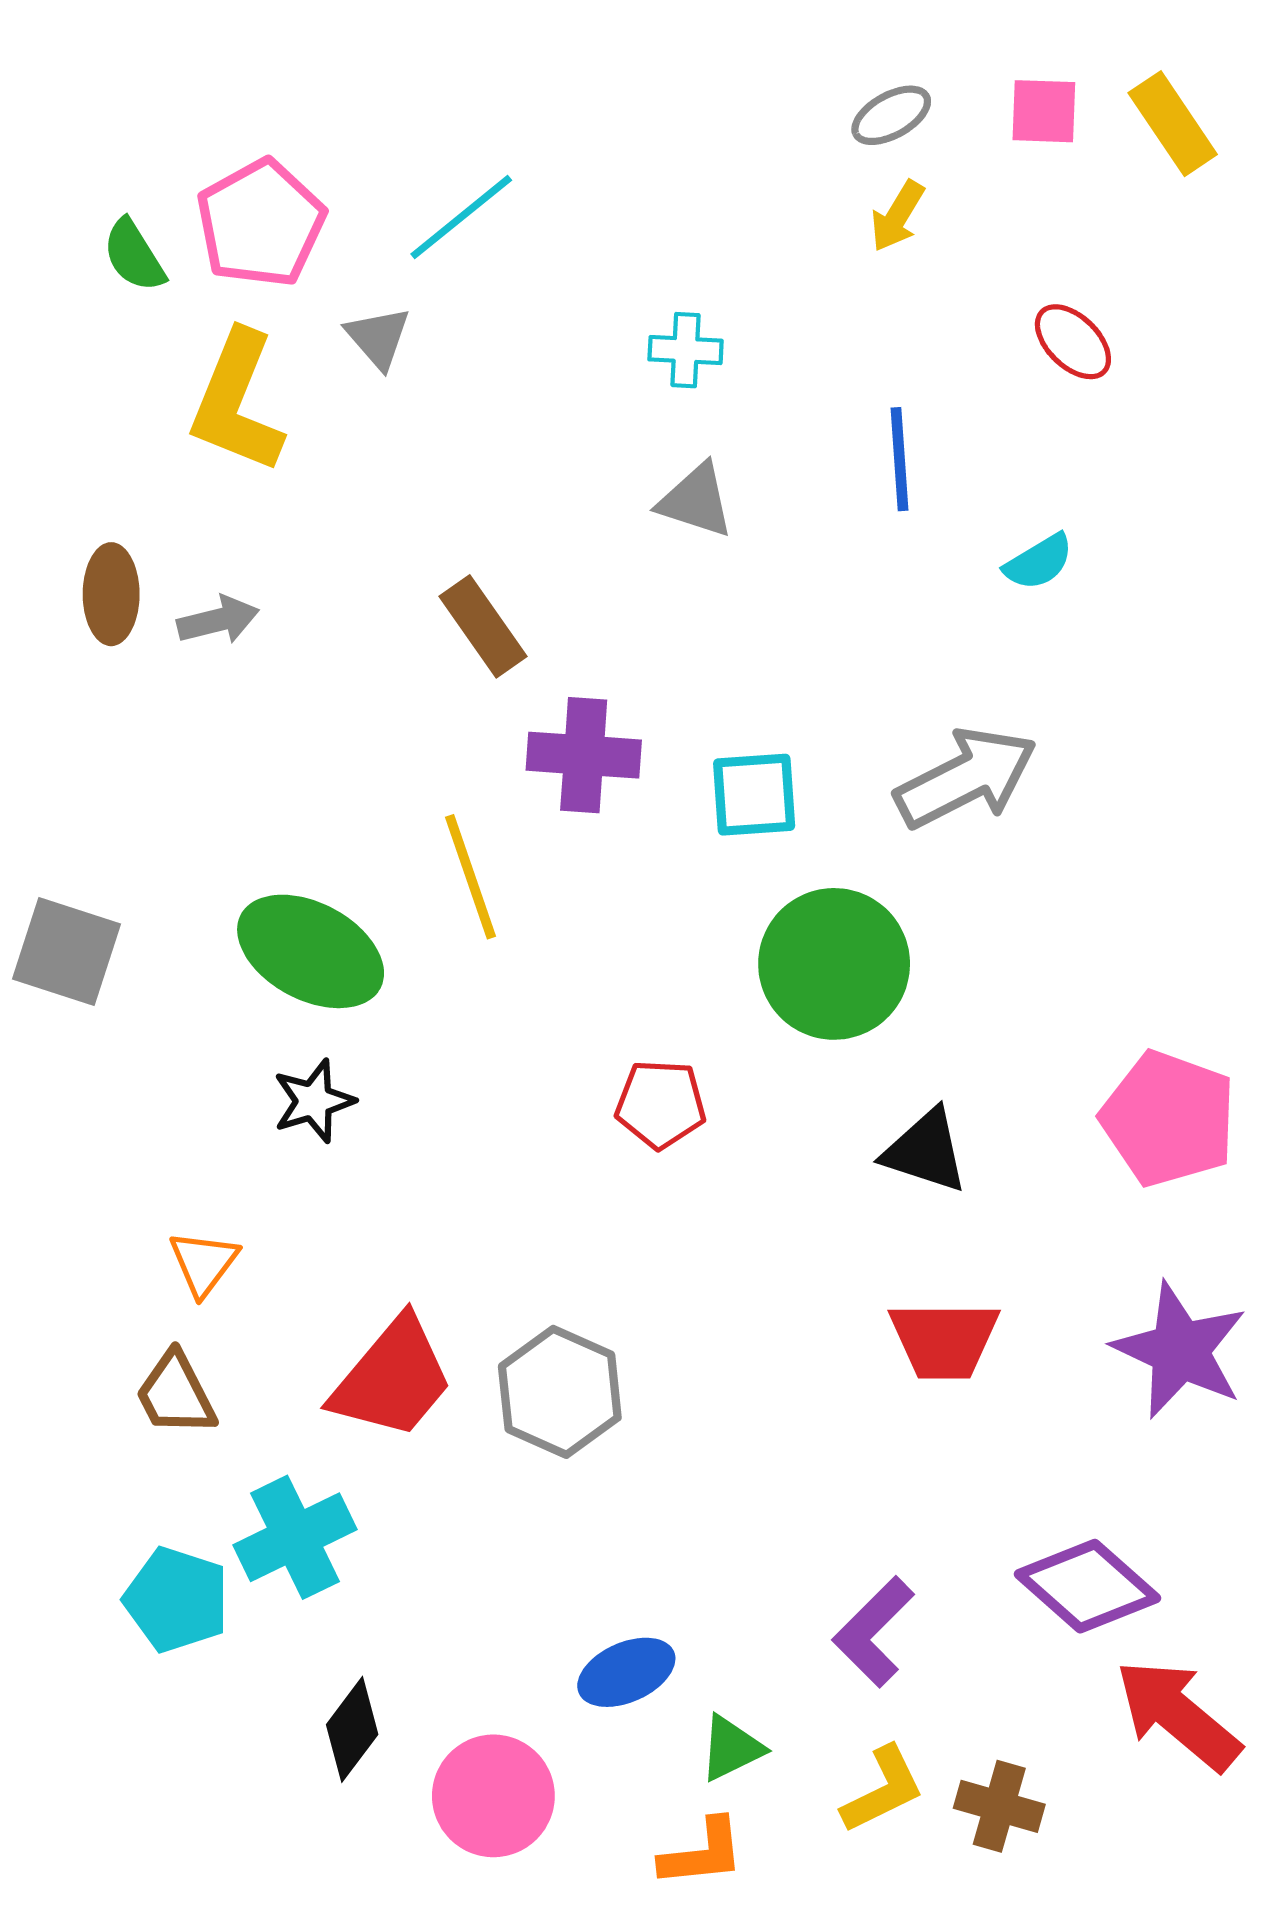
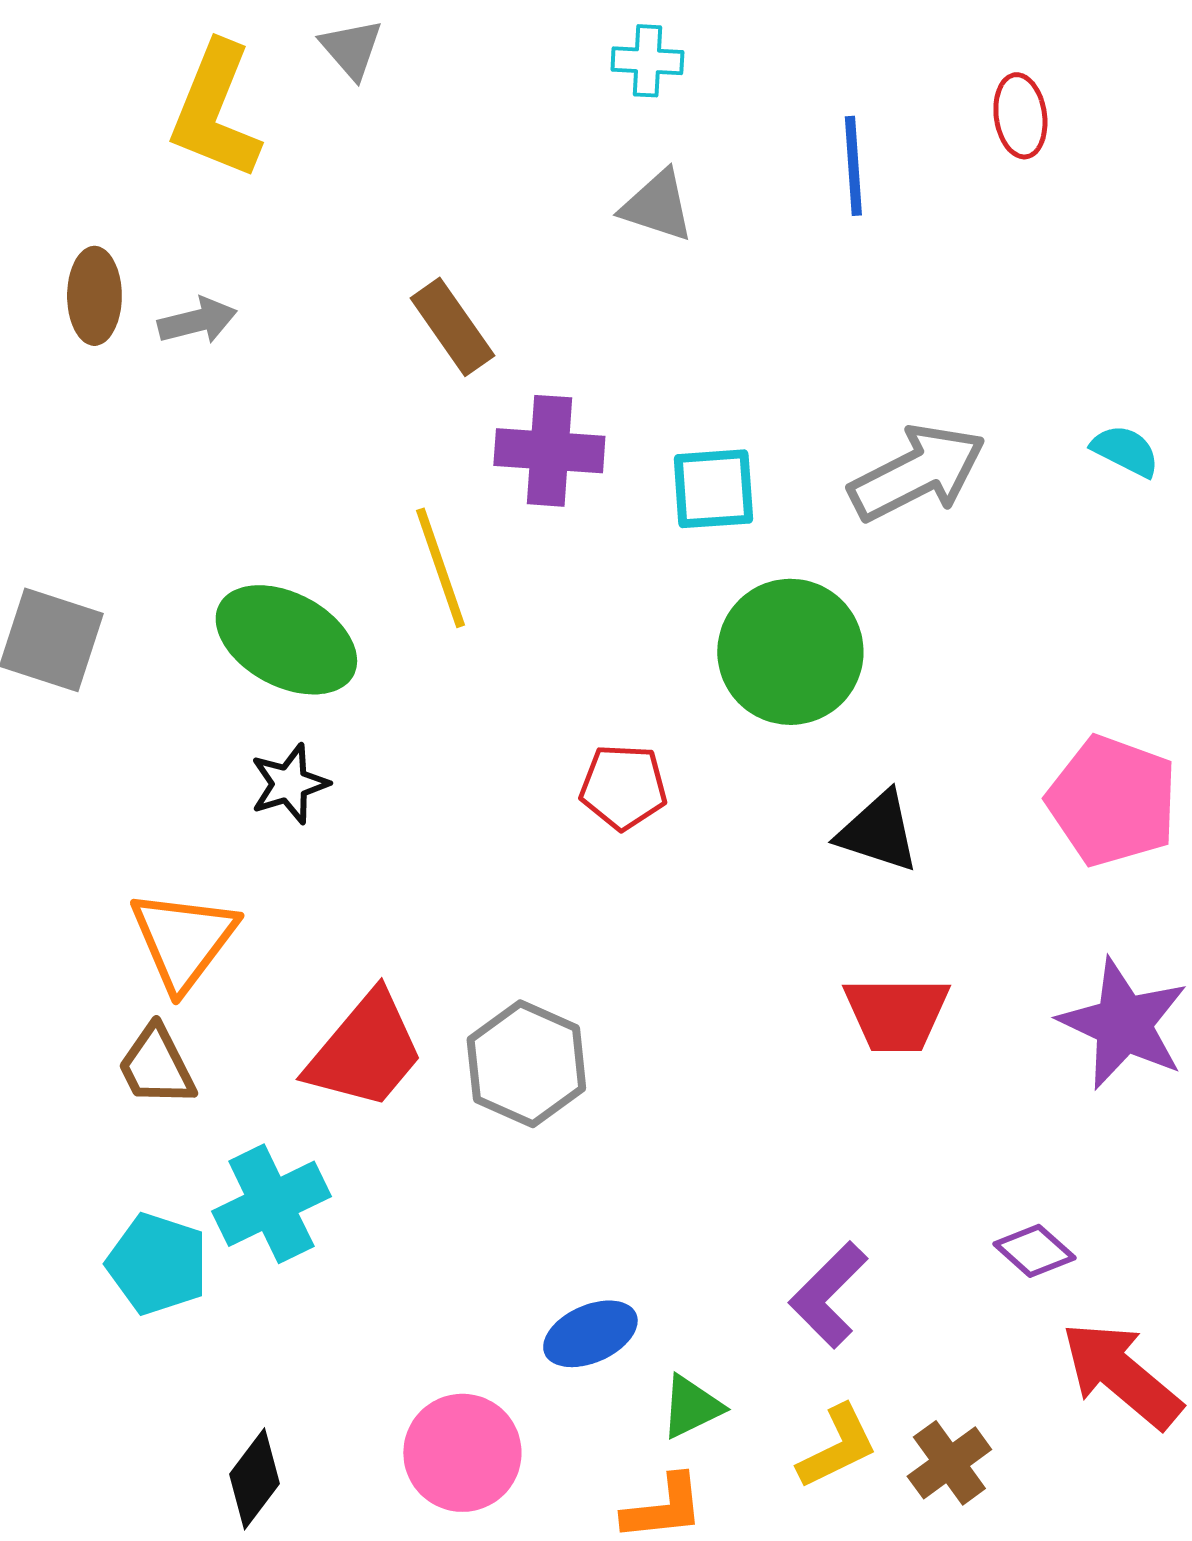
red ellipse: (1073, 342) -> (1020, 116), moved, turned 38
cyan semicircle: (1039, 562) -> (1125, 451), moved, turned -122
orange triangle: (204, 1263) -> (183, 940), size x1.6
purple diamond: (1088, 1586) -> (1034, 1251), size x0.6
black diamond: (352, 1729) -> (254, 1479), moved
brown cross: (999, 1806) -> (949, 1463), turned 38

